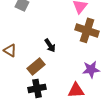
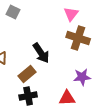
black arrow: (50, 45) -> (41, 53), size x1.5

